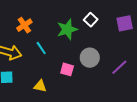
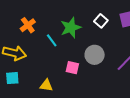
white square: (91, 20) -> (101, 21), moved
cyan line: (41, 48) -> (52, 40), moved

